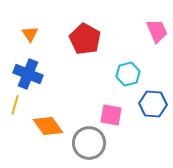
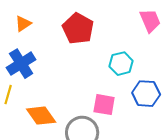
orange triangle: (30, 34) -> (23, 24), turned 30
blue cross: (28, 74) -> (21, 64), turned 36

